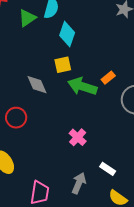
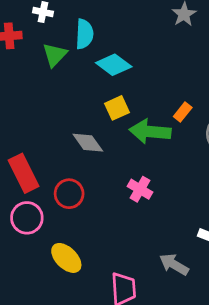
cyan diamond: (67, 34) -> (114, 65), turned -60
pink cross: (78, 137) -> (140, 189), moved
gray arrow: (79, 183) -> (174, 264), turned -70

